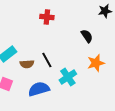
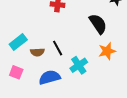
black semicircle: (87, 36) -> (98, 24), size x1.5

